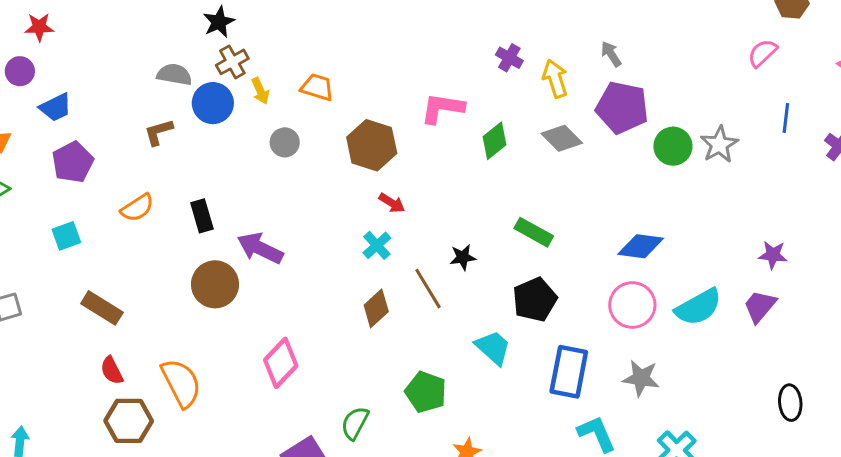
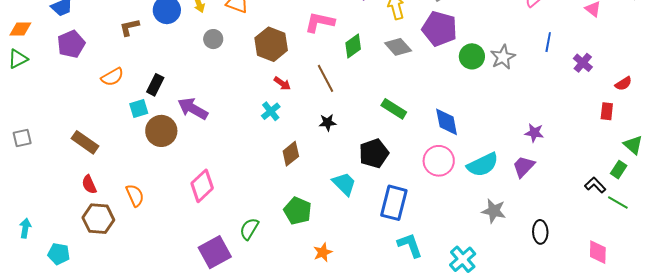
black rectangle: (202, 216) -> (155, 85), turned 40
green rectangle: (534, 232) -> (394, 109), moved
cyan square: (66, 236) -> (139, 108), moved
blue diamond: (641, 246) -> (447, 122), turned 68
brown line: (428, 289) -> (325, 78), moved
brown diamond: (376, 308) -> (291, 154), moved
gray star: (641, 378) -> (494, 211), moved
orange semicircle: (181, 383) -> (135, 195), size x0.7

